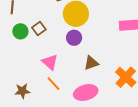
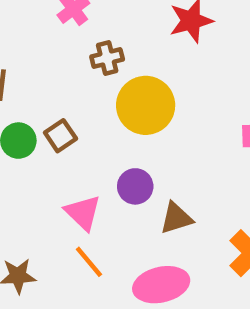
purple circle: (74, 38) -> (135, 186), moved

